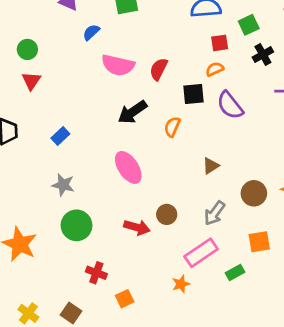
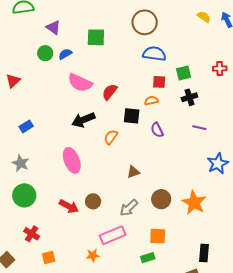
green circle: (27, 49) -> (45, 53), moved
purple semicircle: (230, 105) -> (157, 130), size x0.7
green rectangle: (235, 272) -> (148, 258), moved

